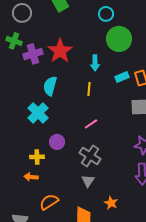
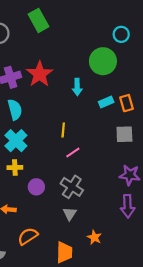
cyan circle: (106, 14) -> (121, 34), moved
cyan semicircle: (50, 86) -> (15, 110), moved, turned 150
yellow line: (89, 89) -> (63, 130), moved
purple circle: (57, 142) -> (36, 187), moved
yellow cross: (37, 157) -> (15, 168), moved

